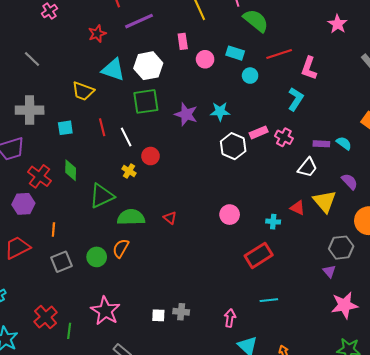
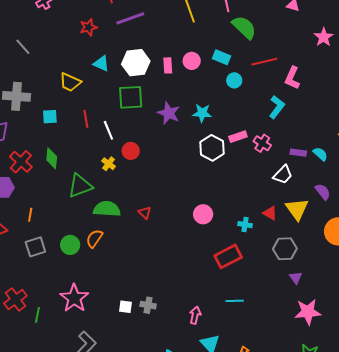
pink rectangle: (183, 41) -> (168, 65), moved
cyan triangle: (113, 70) -> (101, 64), size x0.7
gray hexagon: (341, 248) -> (285, 249), moved

